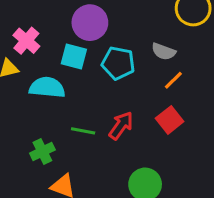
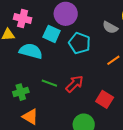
pink cross: (26, 41) -> (23, 19), turned -36
gray semicircle: (164, 52) -> (110, 27), moved
red square: (170, 120) -> (105, 99), moved, turned -30

